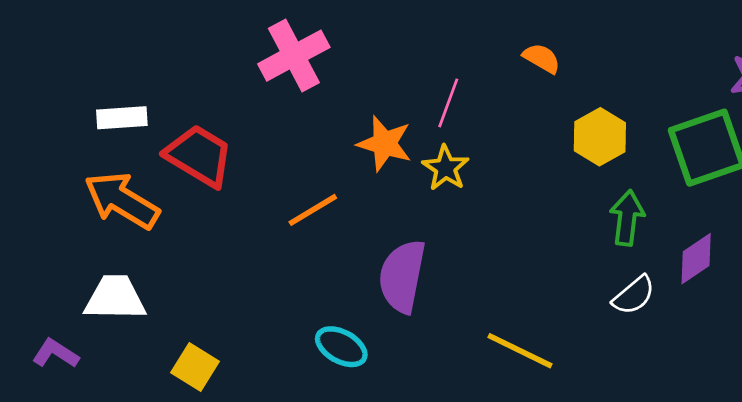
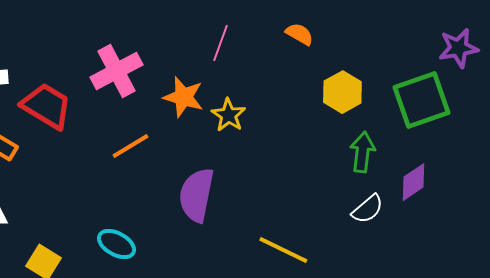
pink cross: (294, 56) -> (116, 71), moved
pink line: (448, 103) -> (220, 43), moved
cyan ellipse: (341, 347) -> (116, 244), moved

